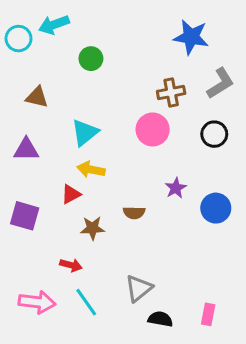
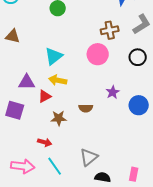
brown triangle: (37, 97) -> (13, 36), moved
purple triangle: (26, 150) -> (27, 82), moved

